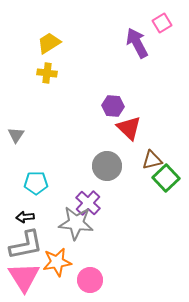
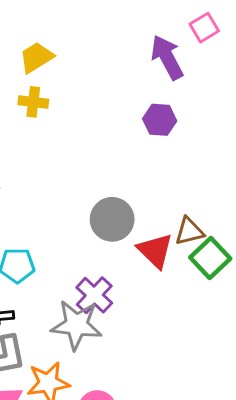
purple hexagon: (113, 106) -> (160, 120), moved
red triangle: (129, 128) -> (155, 251), moved
gray circle: (107, 166) -> (112, 219), moved

